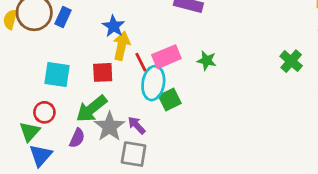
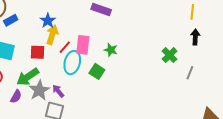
blue rectangle: (63, 17) -> (11, 20), moved, turned 32
pink rectangle: (166, 57) -> (83, 45), turned -66
red line: (141, 62) -> (65, 47), turned 64
green square: (170, 99) -> (97, 71), moved, turned -35

